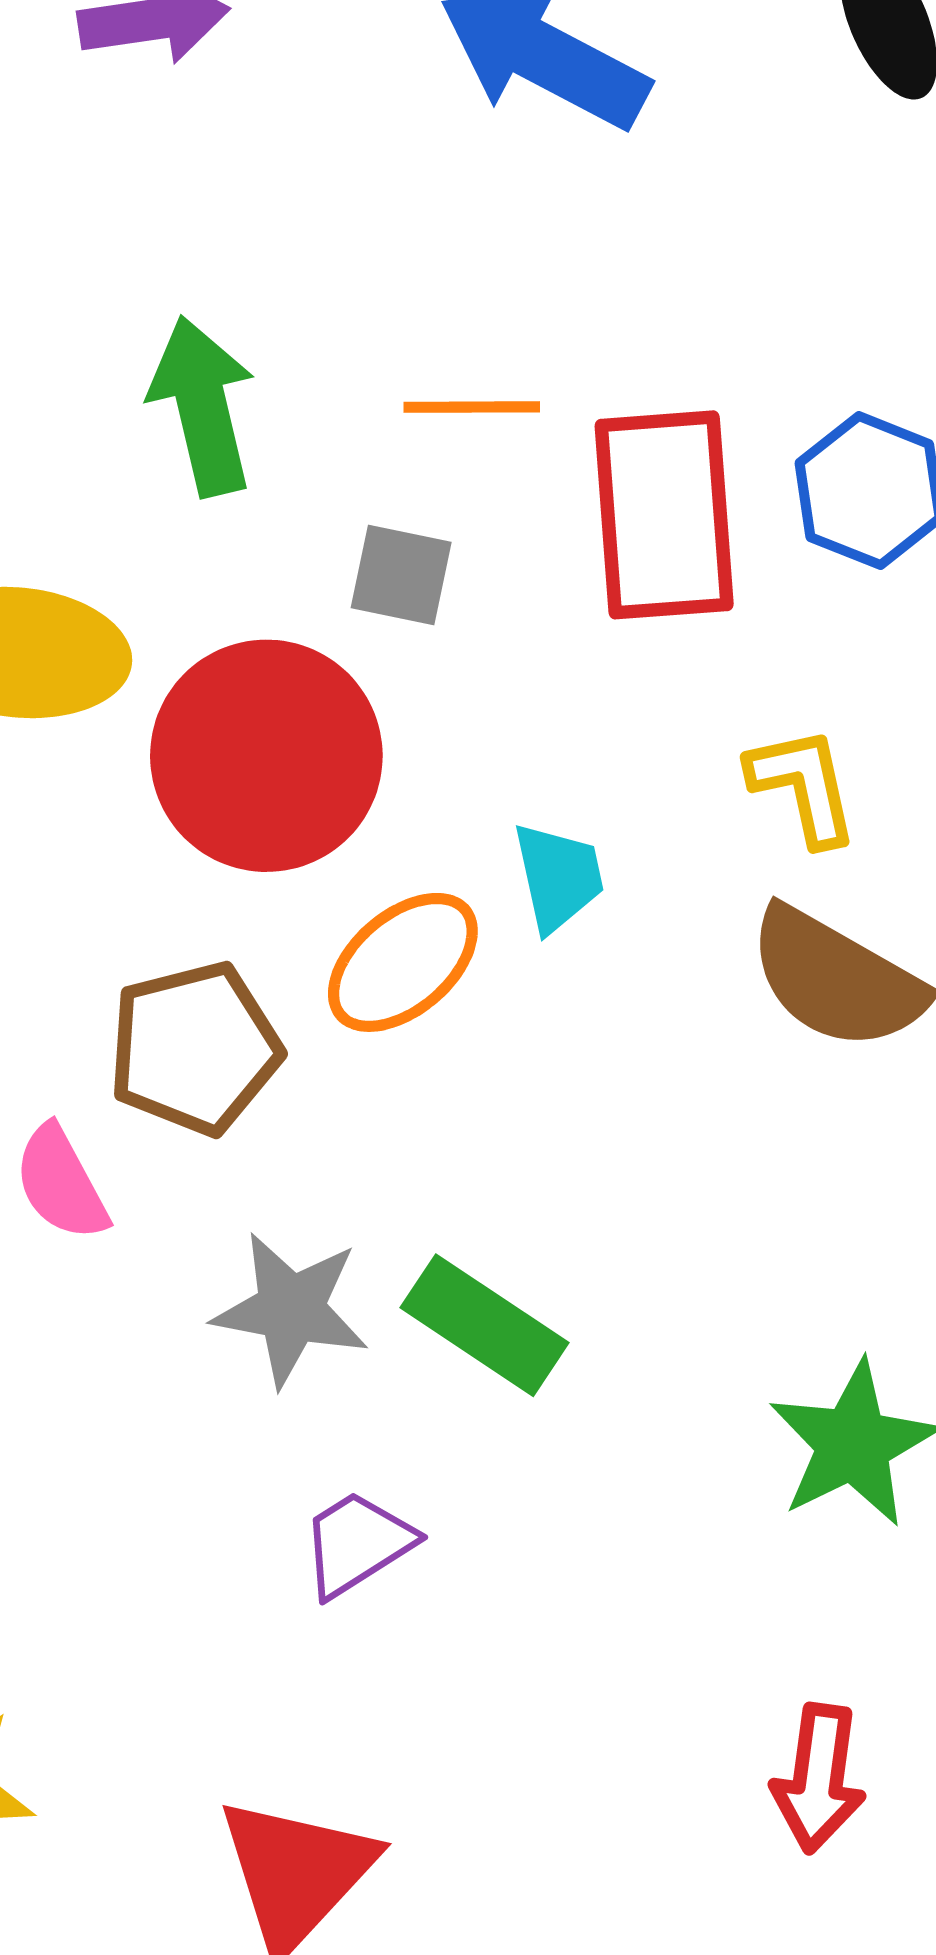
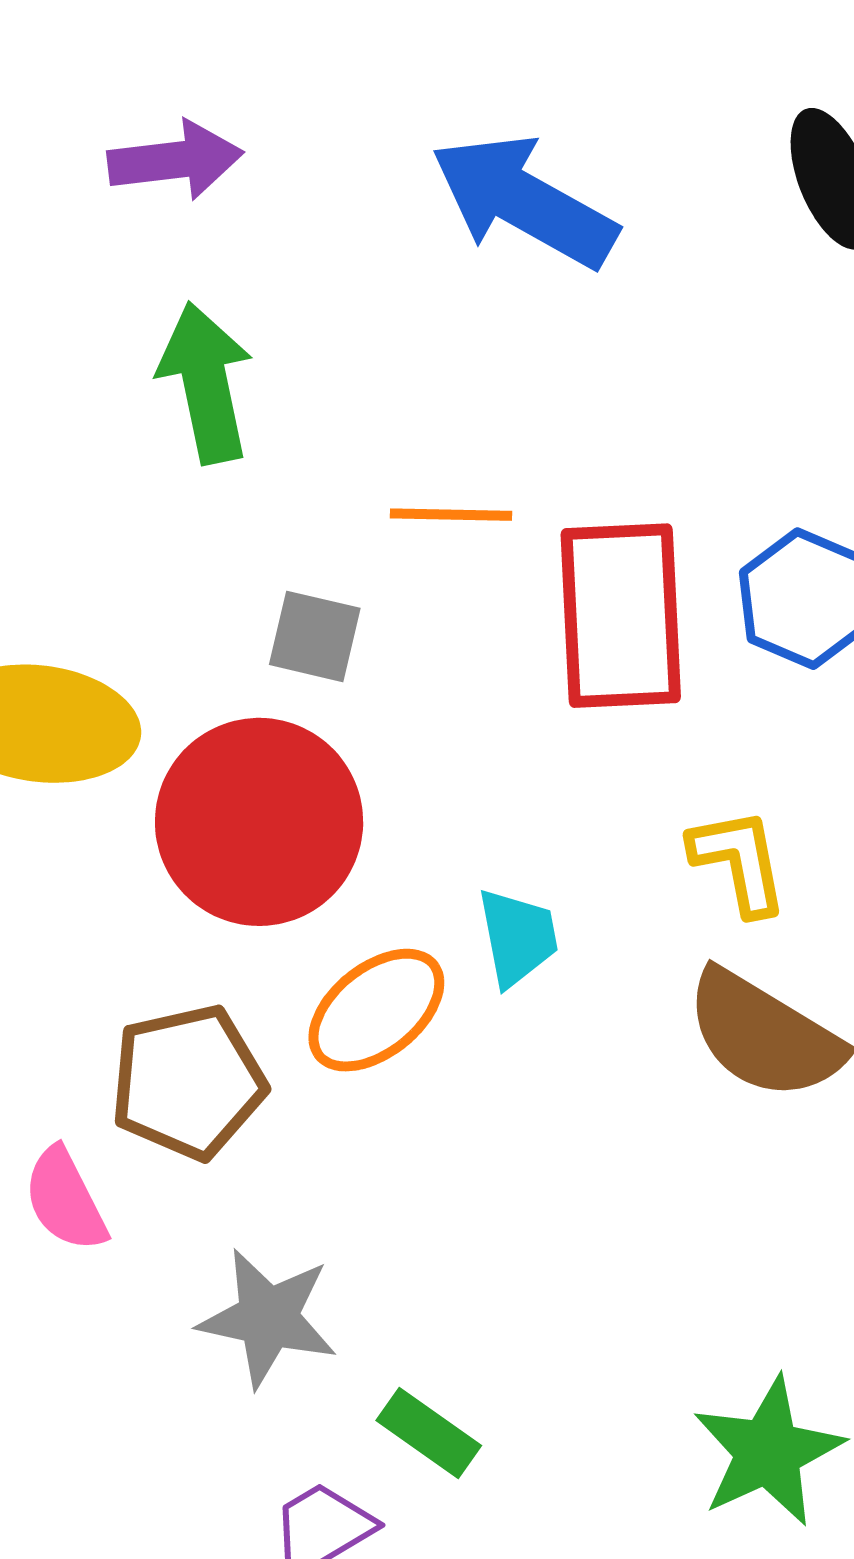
green arrow: (203, 406) -> (206, 383), moved
gray square: (401, 575) -> (315, 636), moved
green rectangle: (484, 1325) -> (429, 1433), moved, size x0.7

